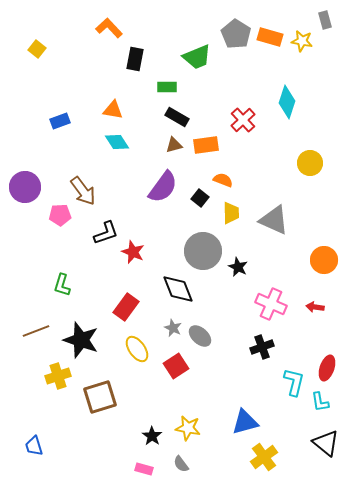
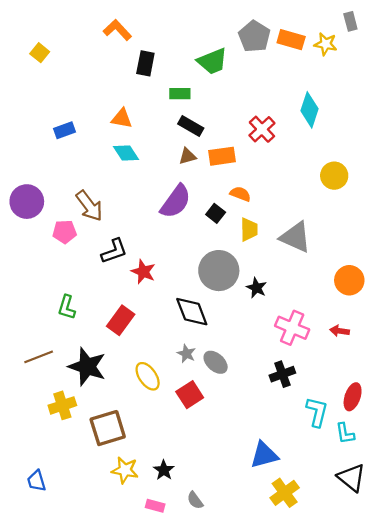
red rectangle: (126, 307) -> (121, 320), moved
yellow star: (188, 428) -> (125, 470), moved

